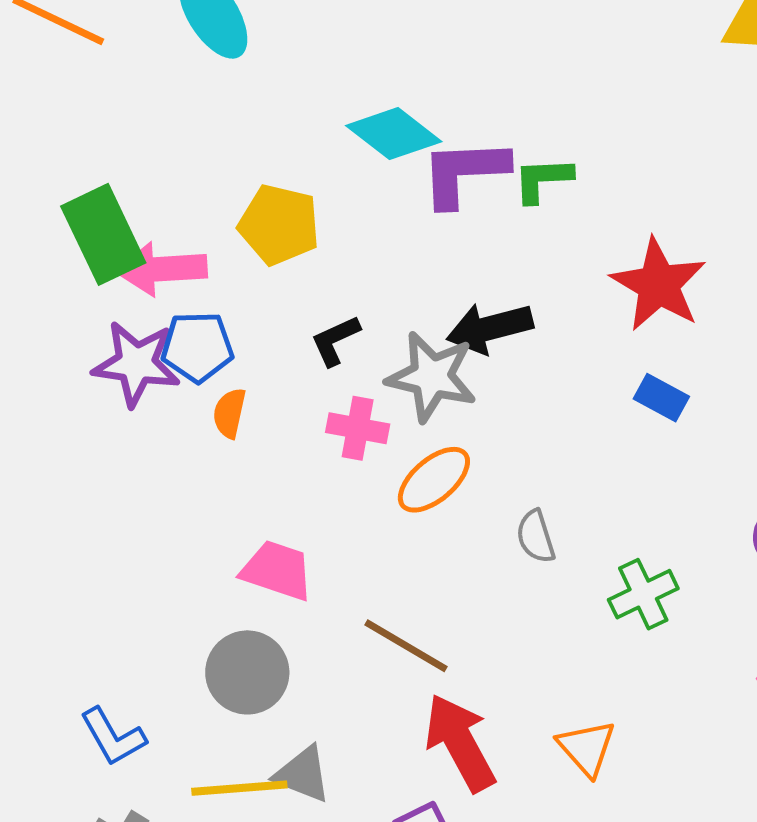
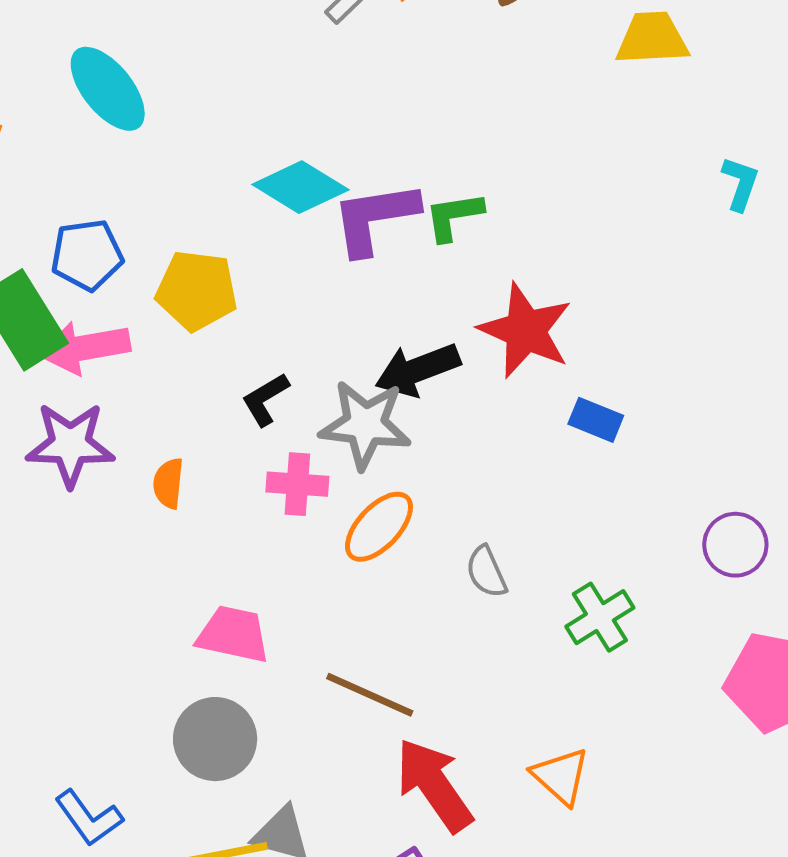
red star: (658, 285) -> (525, 331), moved
blue pentagon: (197, 347) -> (87, 255), moved

